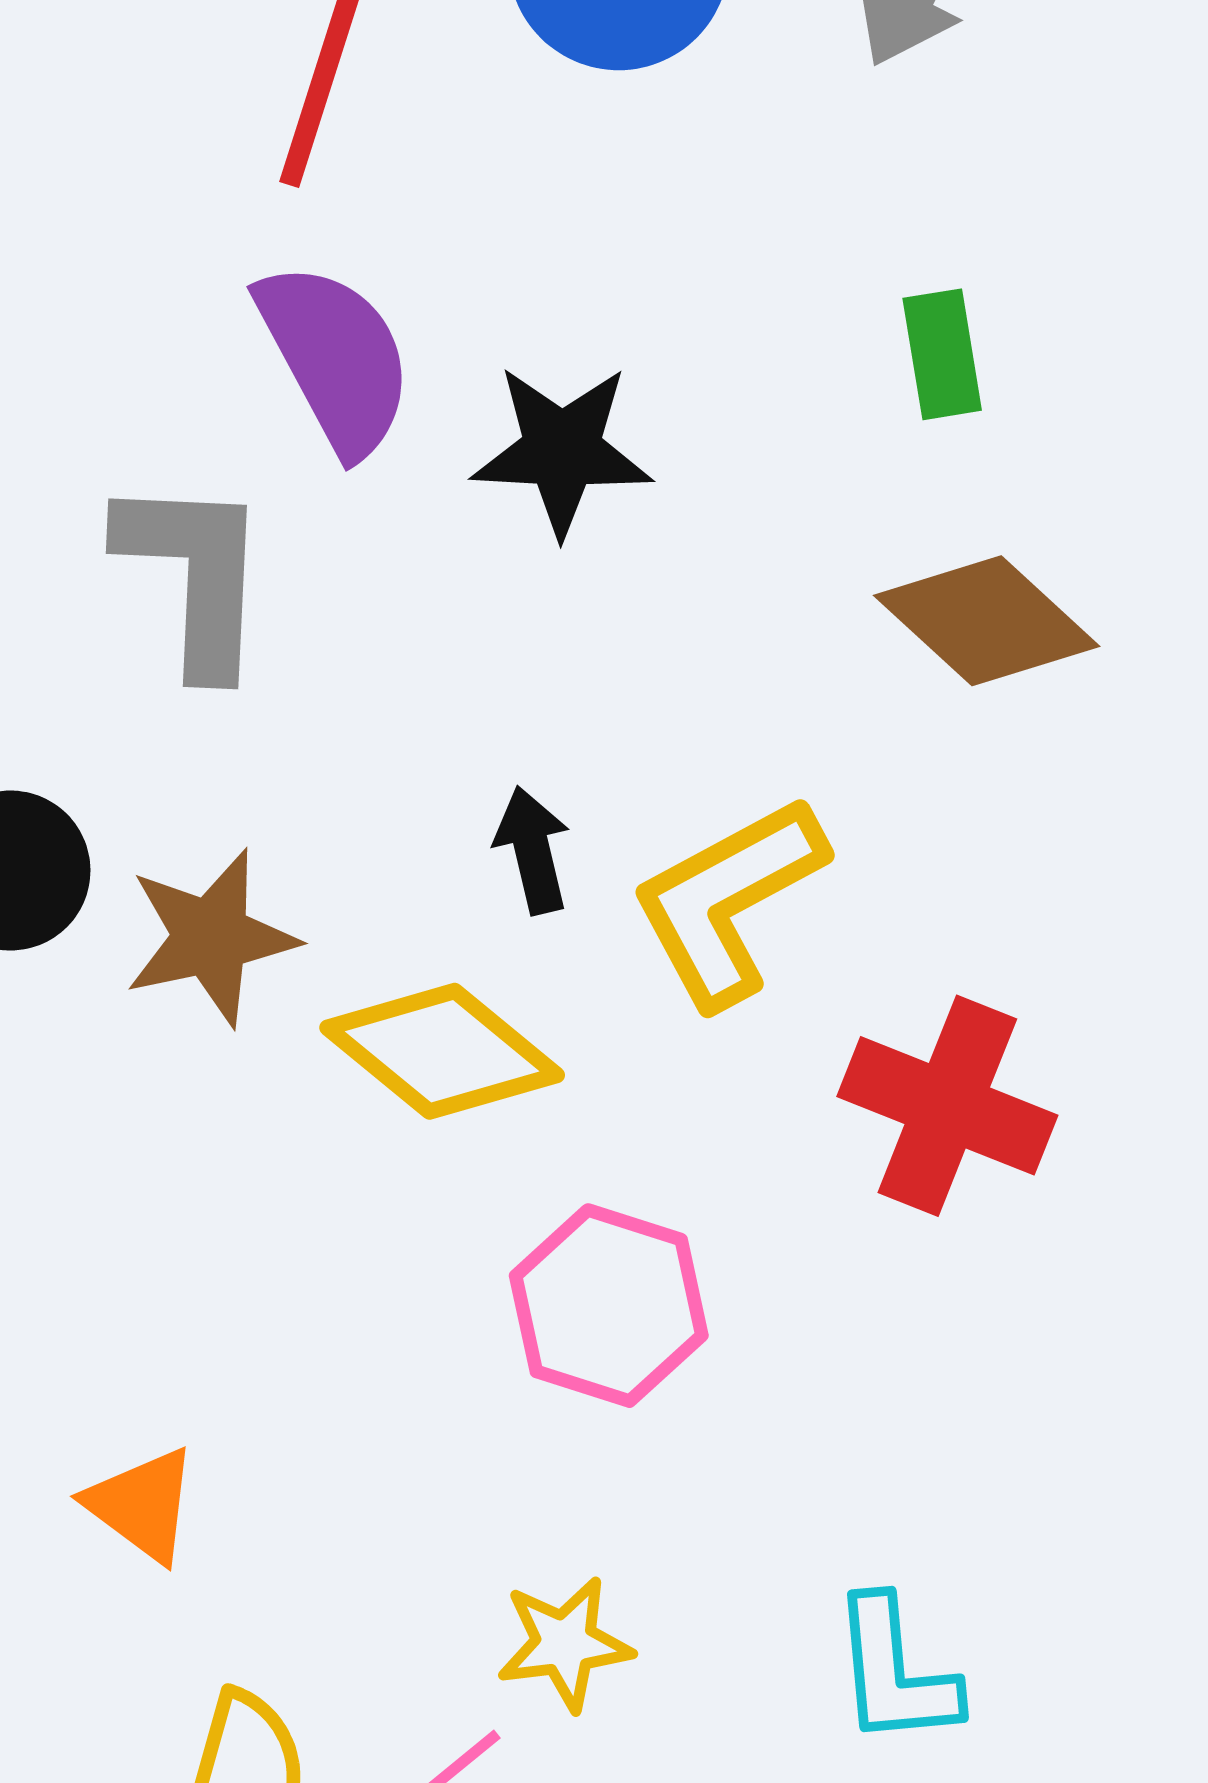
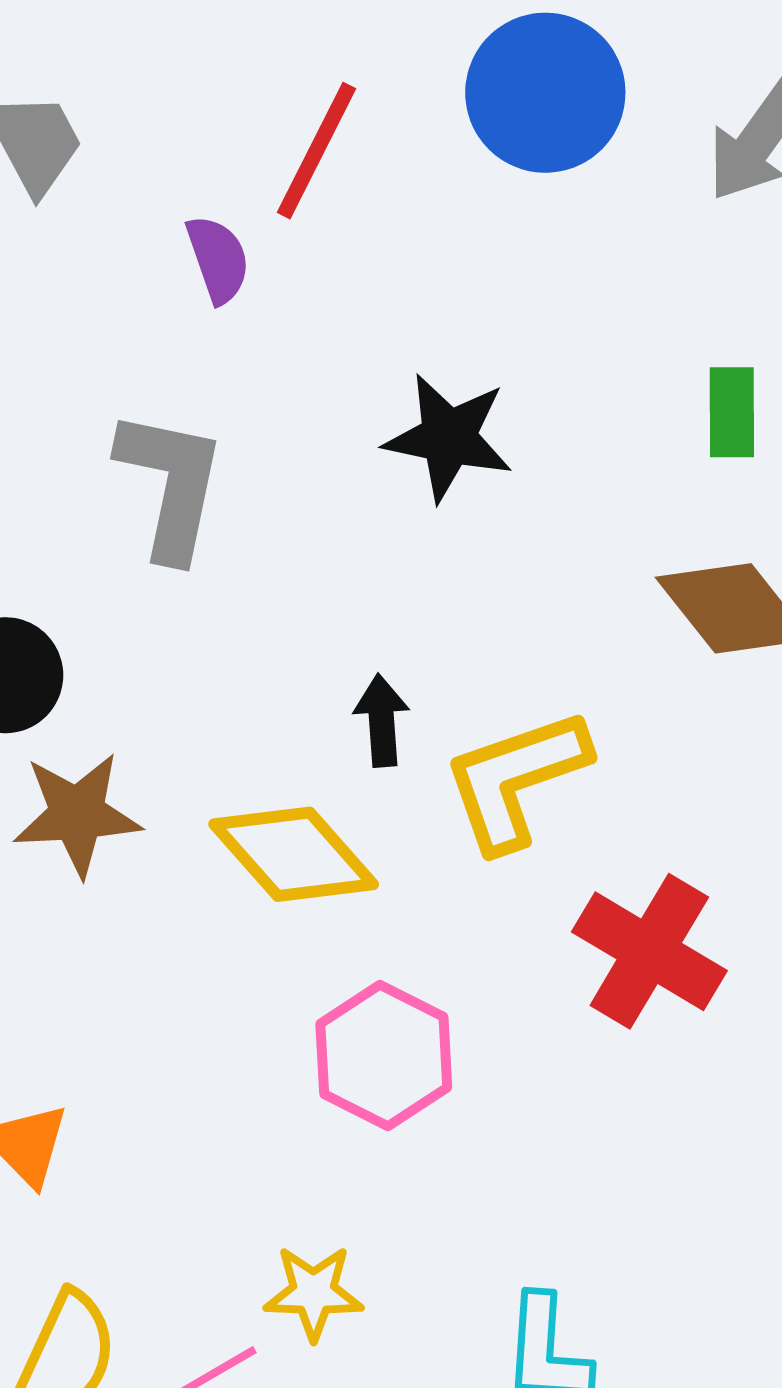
purple semicircle: (335, 358) -> (218, 259), moved, size x0.6
brown star: (211, 937) -> (77, 814), moved

